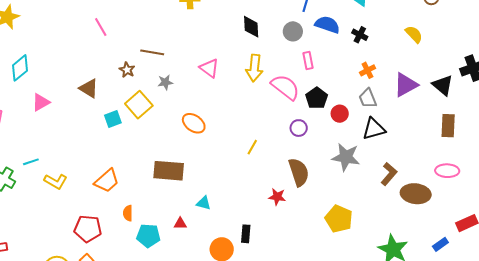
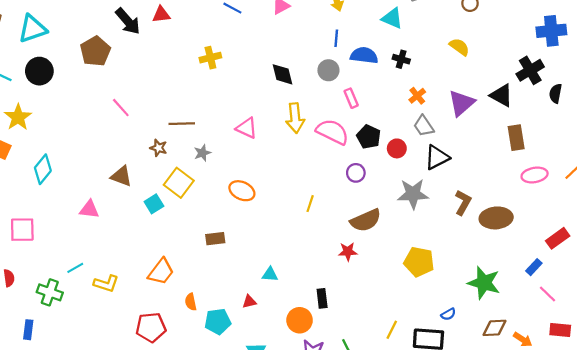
pink triangle: (41, 102) -> (89, 209), moved, turned 48
brown rectangle: (169, 171) -> (215, 239), moved, size x0.6
pink ellipse: (447, 171) -> (535, 175), moved
brown semicircle: (299, 172) -> (366, 220), turned 96

